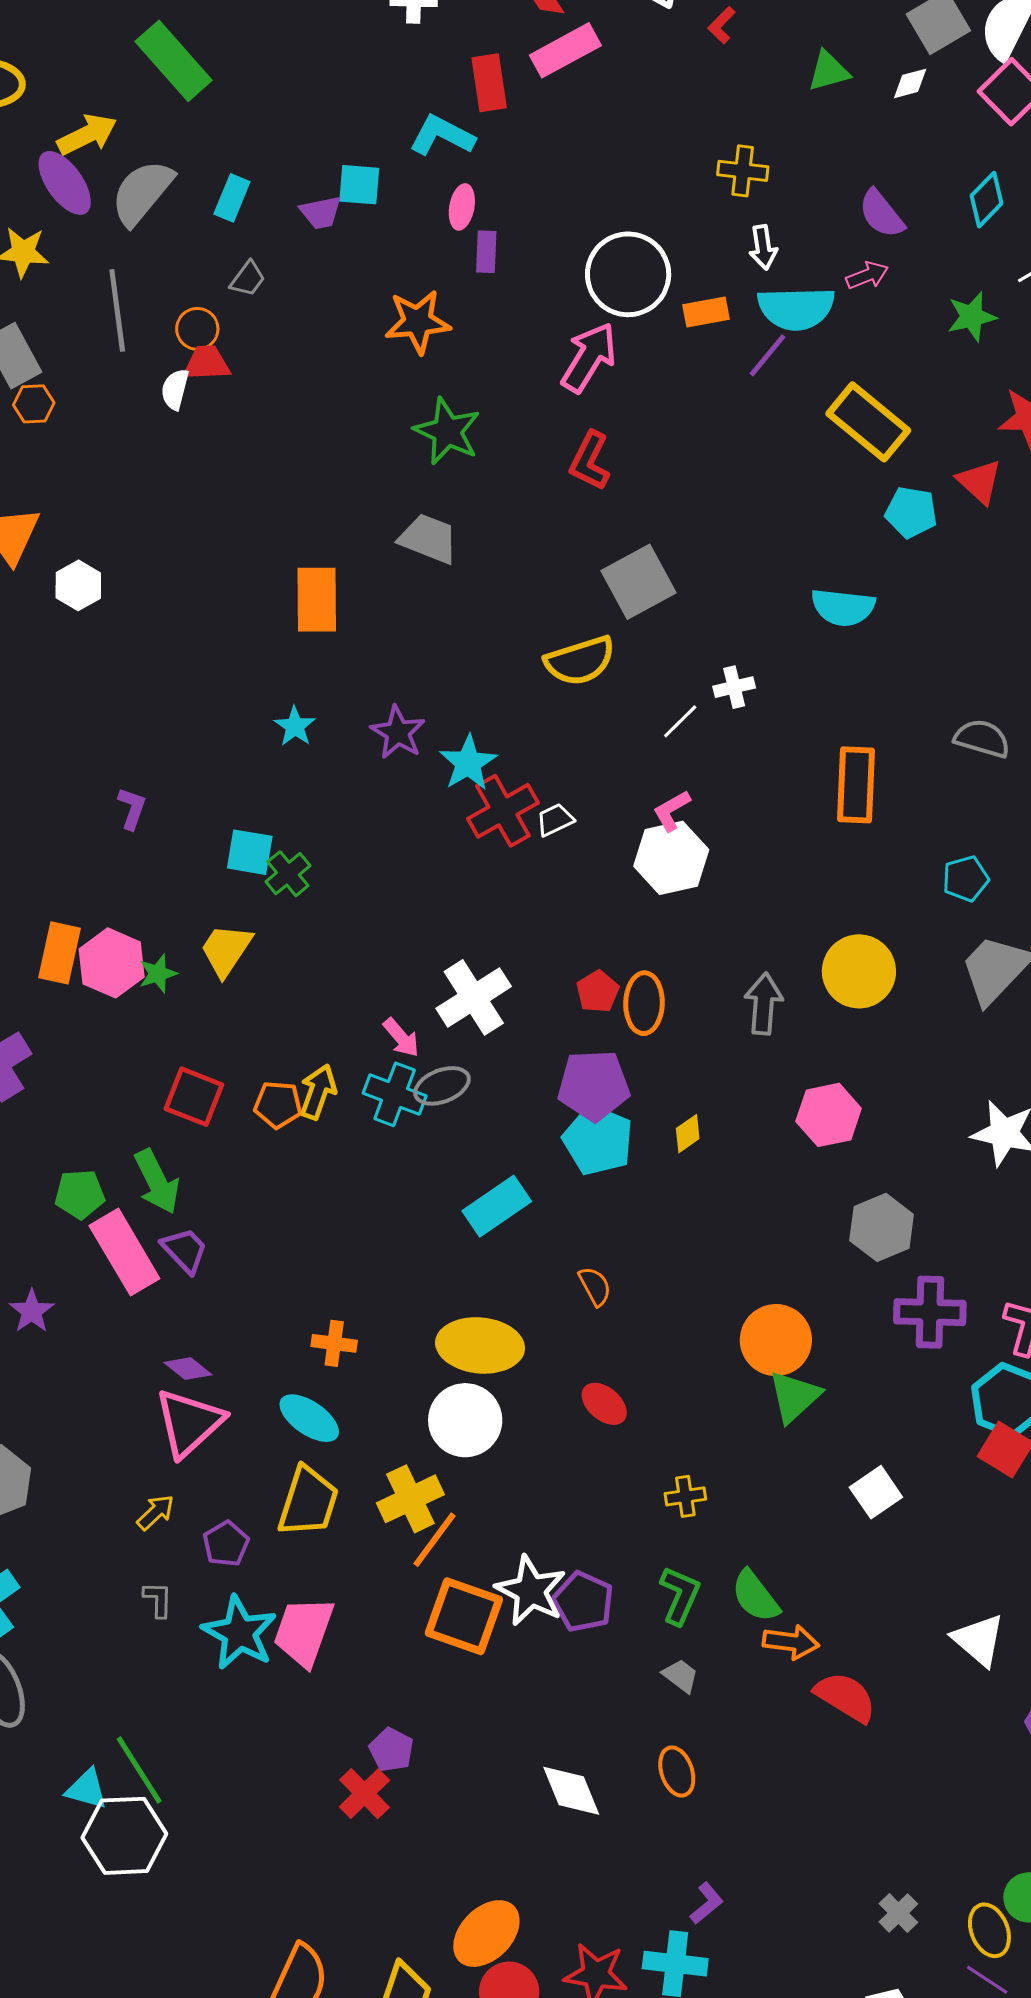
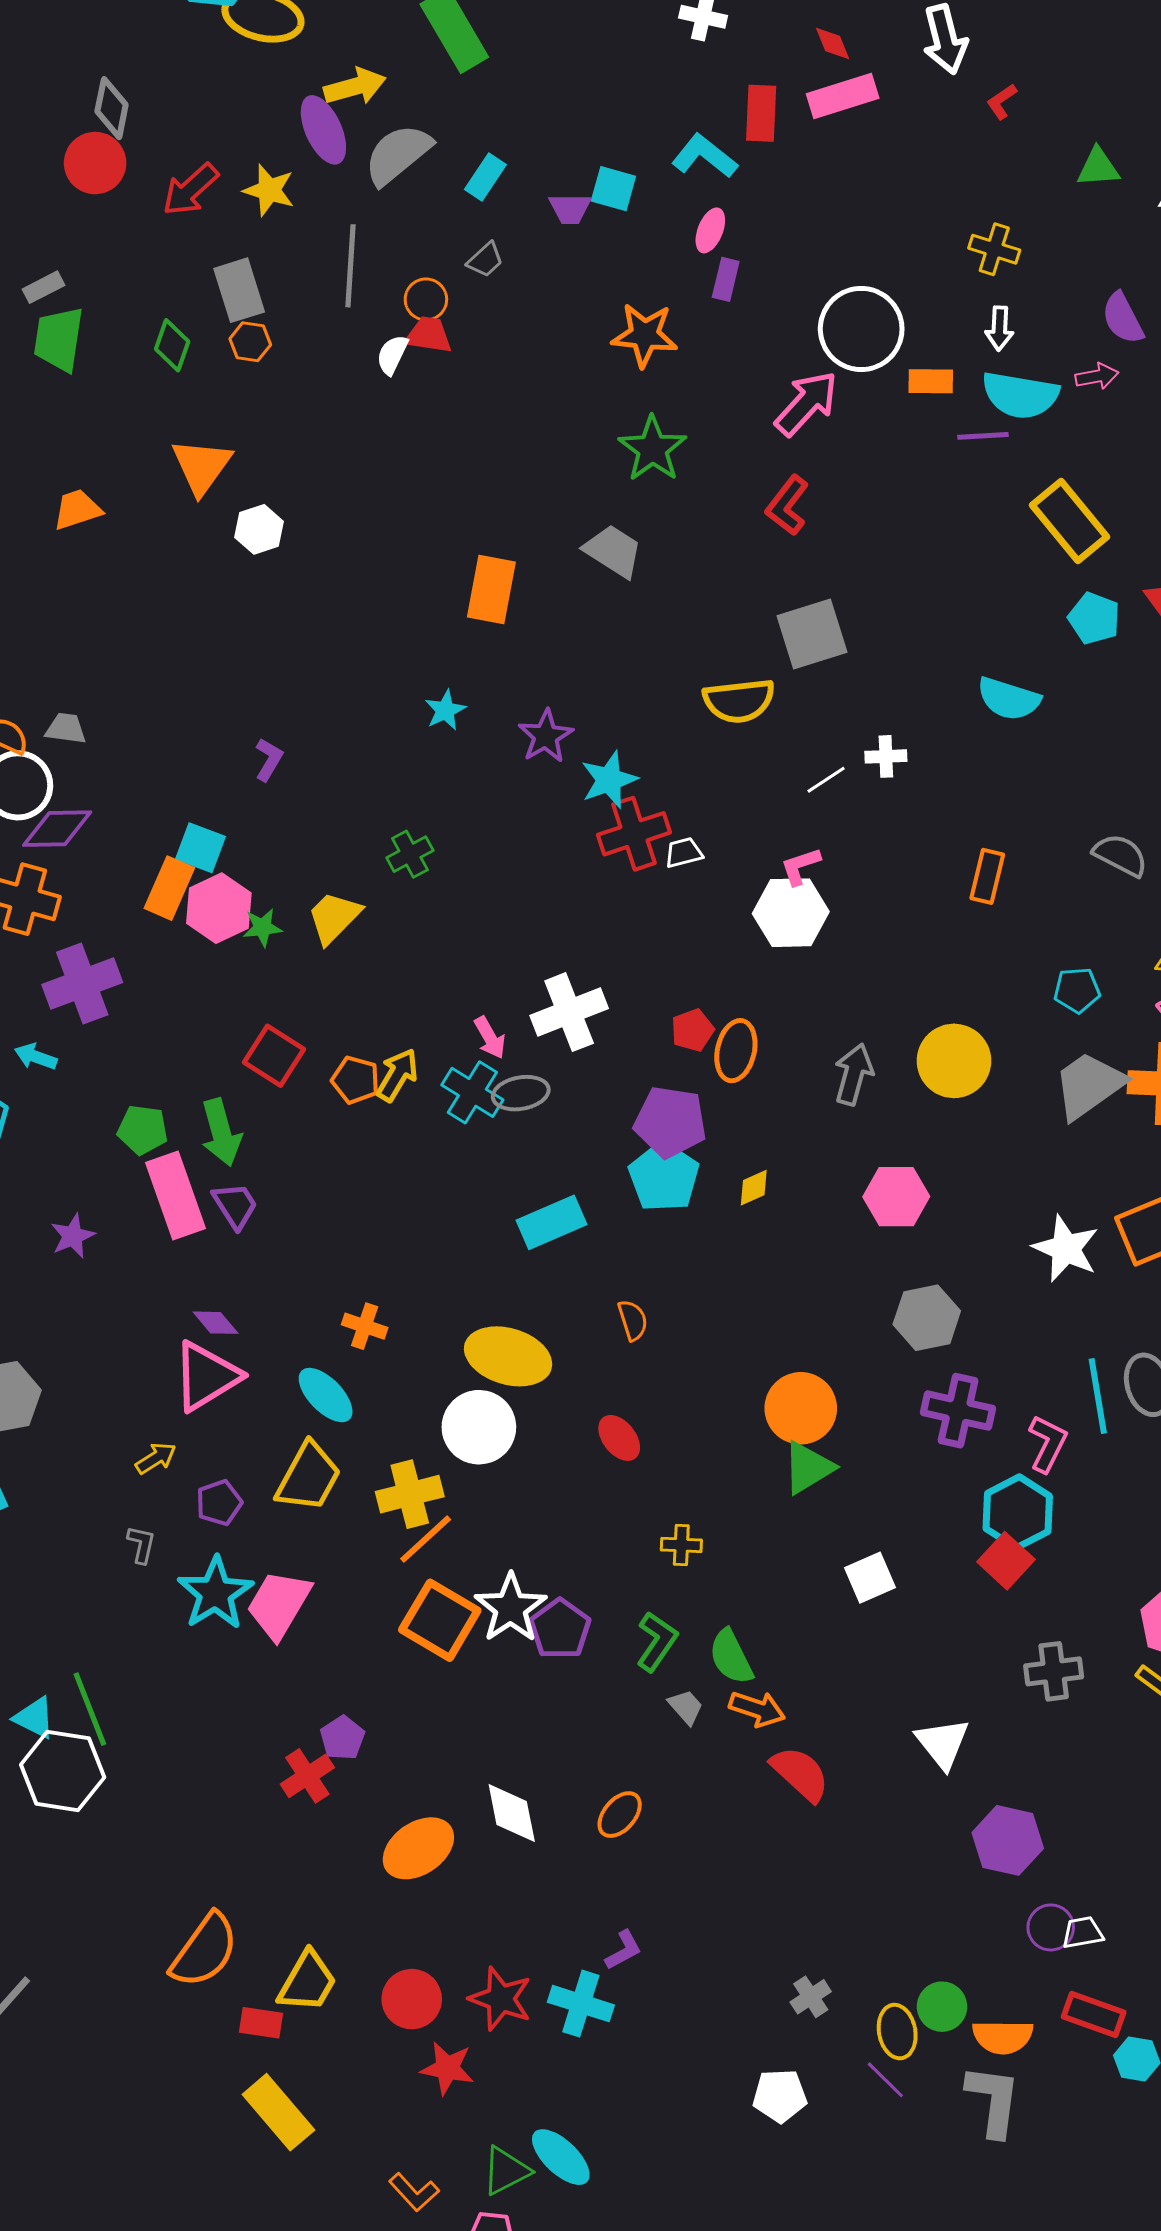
purple line: (767, 355) -> (983, 436), turned 36
orange rectangle: (856, 785) -> (987, 876), size x0.7
cyan square: (250, 852) -> (201, 848), moved
gray trapezoid: (681, 1676) -> (686, 1707), moved
orange ellipse: (677, 1772) -> (620, 1815), turned 48
orange ellipse: (486, 1934) -> (418, 1848), moved

